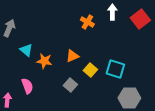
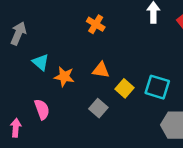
orange cross: (87, 22) -> (96, 24), moved
orange triangle: (72, 56) -> (101, 70), turned 32

